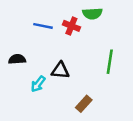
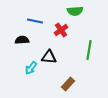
red cross: (71, 26) -> (61, 30), moved, turned 32
black semicircle: (17, 59) -> (22, 40), moved

